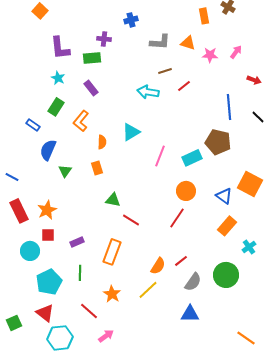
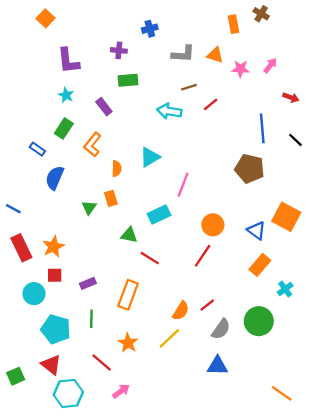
green rectangle: (92, 58) -> (128, 80), moved
cyan rectangle: (192, 158) -> (159, 214), moved
green triangle: (65, 171) -> (89, 208), moved
cyan pentagon: (49, 282) -> (56, 329), turned -30

